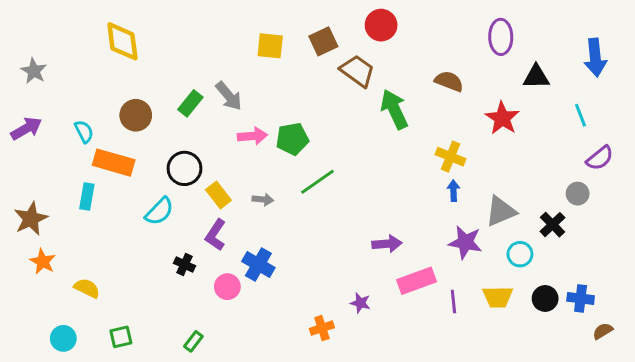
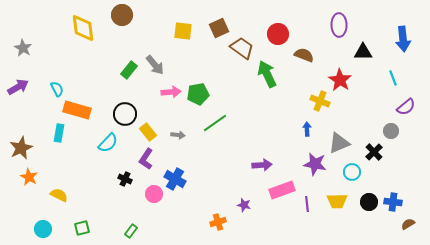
red circle: (381, 25) -> (278, 34), moved
brown circle: (136, 115) -> (122, 15), moved
yellow cross: (451, 157) -> (320, 101), moved

